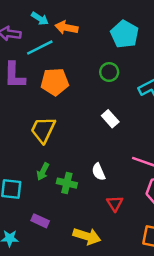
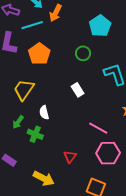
orange arrow: (66, 28) -> (56, 13), turned -84
orange pentagon: (55, 82) -> (39, 54), turned 30
white semicircle: (99, 172) -> (44, 112), moved

